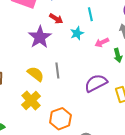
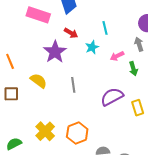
yellow semicircle: (36, 74) -> (38, 81), moved
yellow cross: (31, 101) -> (45, 131), moved

